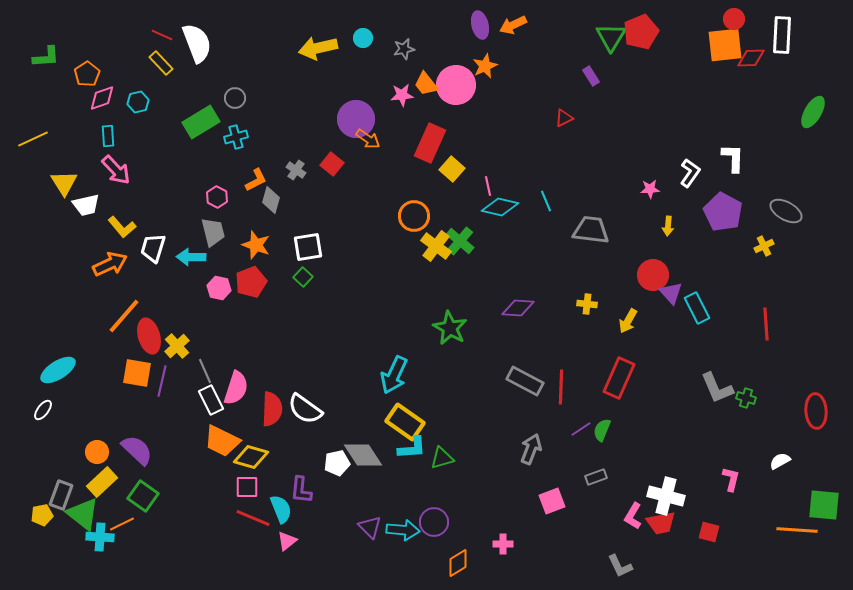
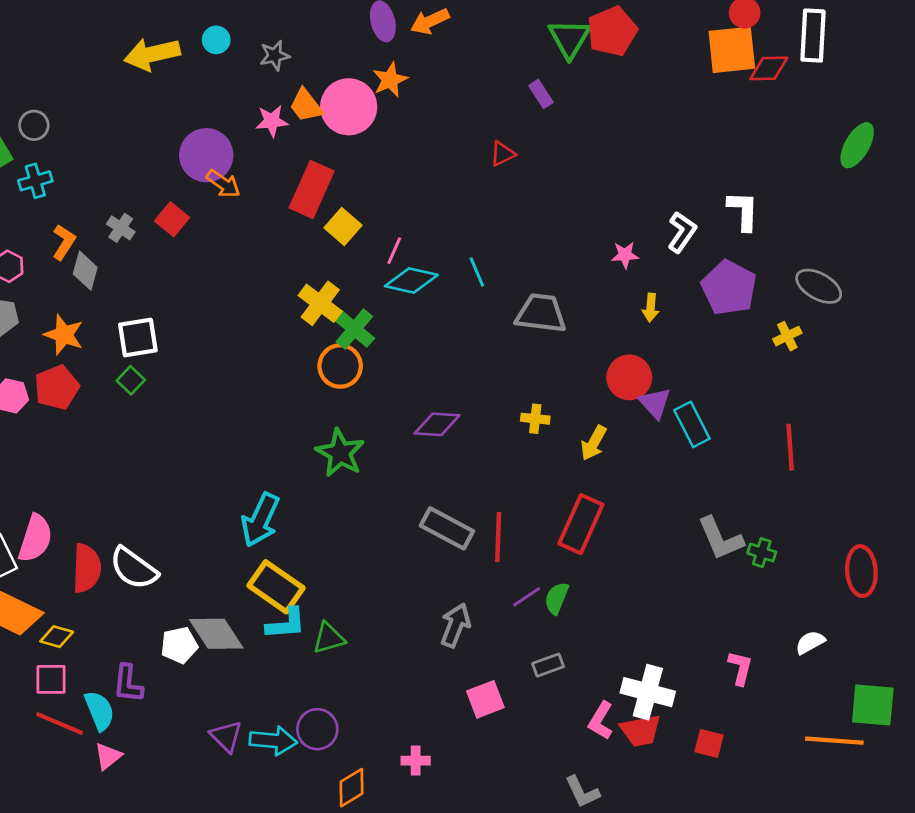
orange L-shape: (256, 180) -> (64, 242), turned -30
pink line: (488, 186) -> (394, 251), turned 36
orange circle: (414, 216) -> (340, 366), moved
yellow cross: (436, 246) -> (320, 303), moved
yellow diamond: (251, 457) -> (57, 637), size x0.7

